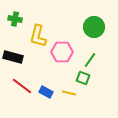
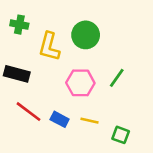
green circle: (94, 27) -> (86, 35), moved
pink hexagon: (62, 52) -> (80, 83), moved
green square: (83, 78) -> (121, 135), moved

